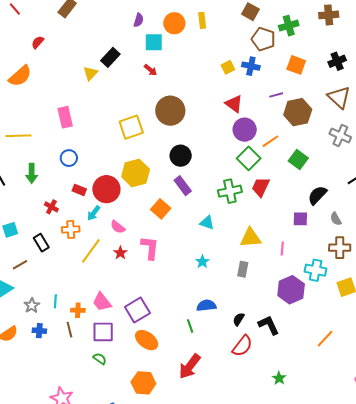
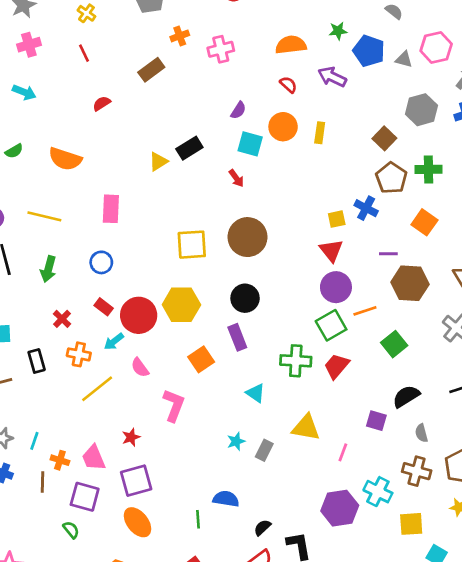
yellow square: (228, 67) -> (337, 219), moved
orange semicircle: (20, 76) -> (65, 159), moved, turned 45
red star: (120, 253) -> (131, 437), moved
gray rectangle: (243, 269) -> (264, 450), moved

